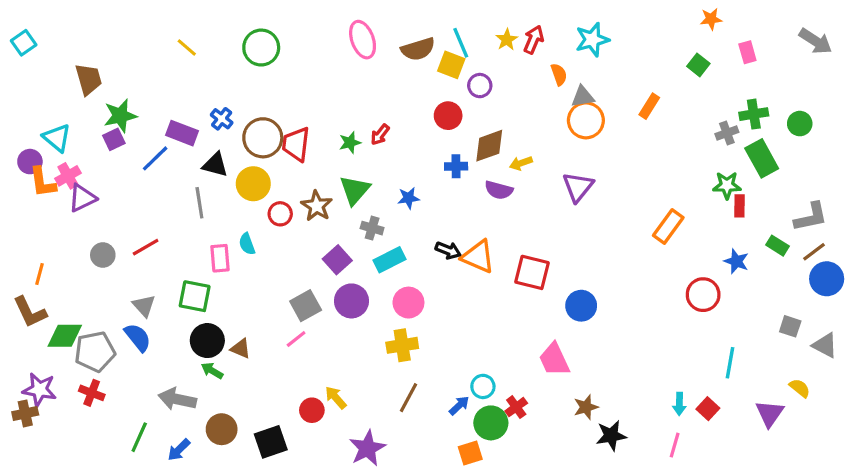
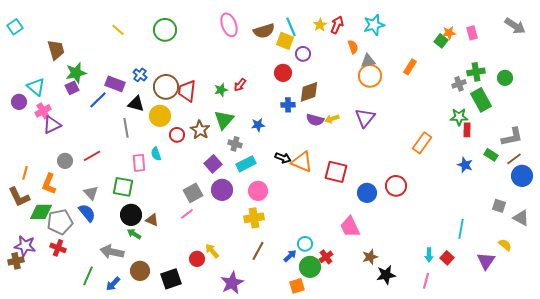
orange star: (711, 19) -> (449, 33), moved
yellow arrow: (521, 163) -> (332, 119), moved
orange L-shape: (43, 182) -> (49, 184), moved, turned 30
red circle: (703, 295) -> (396, 186), moved

